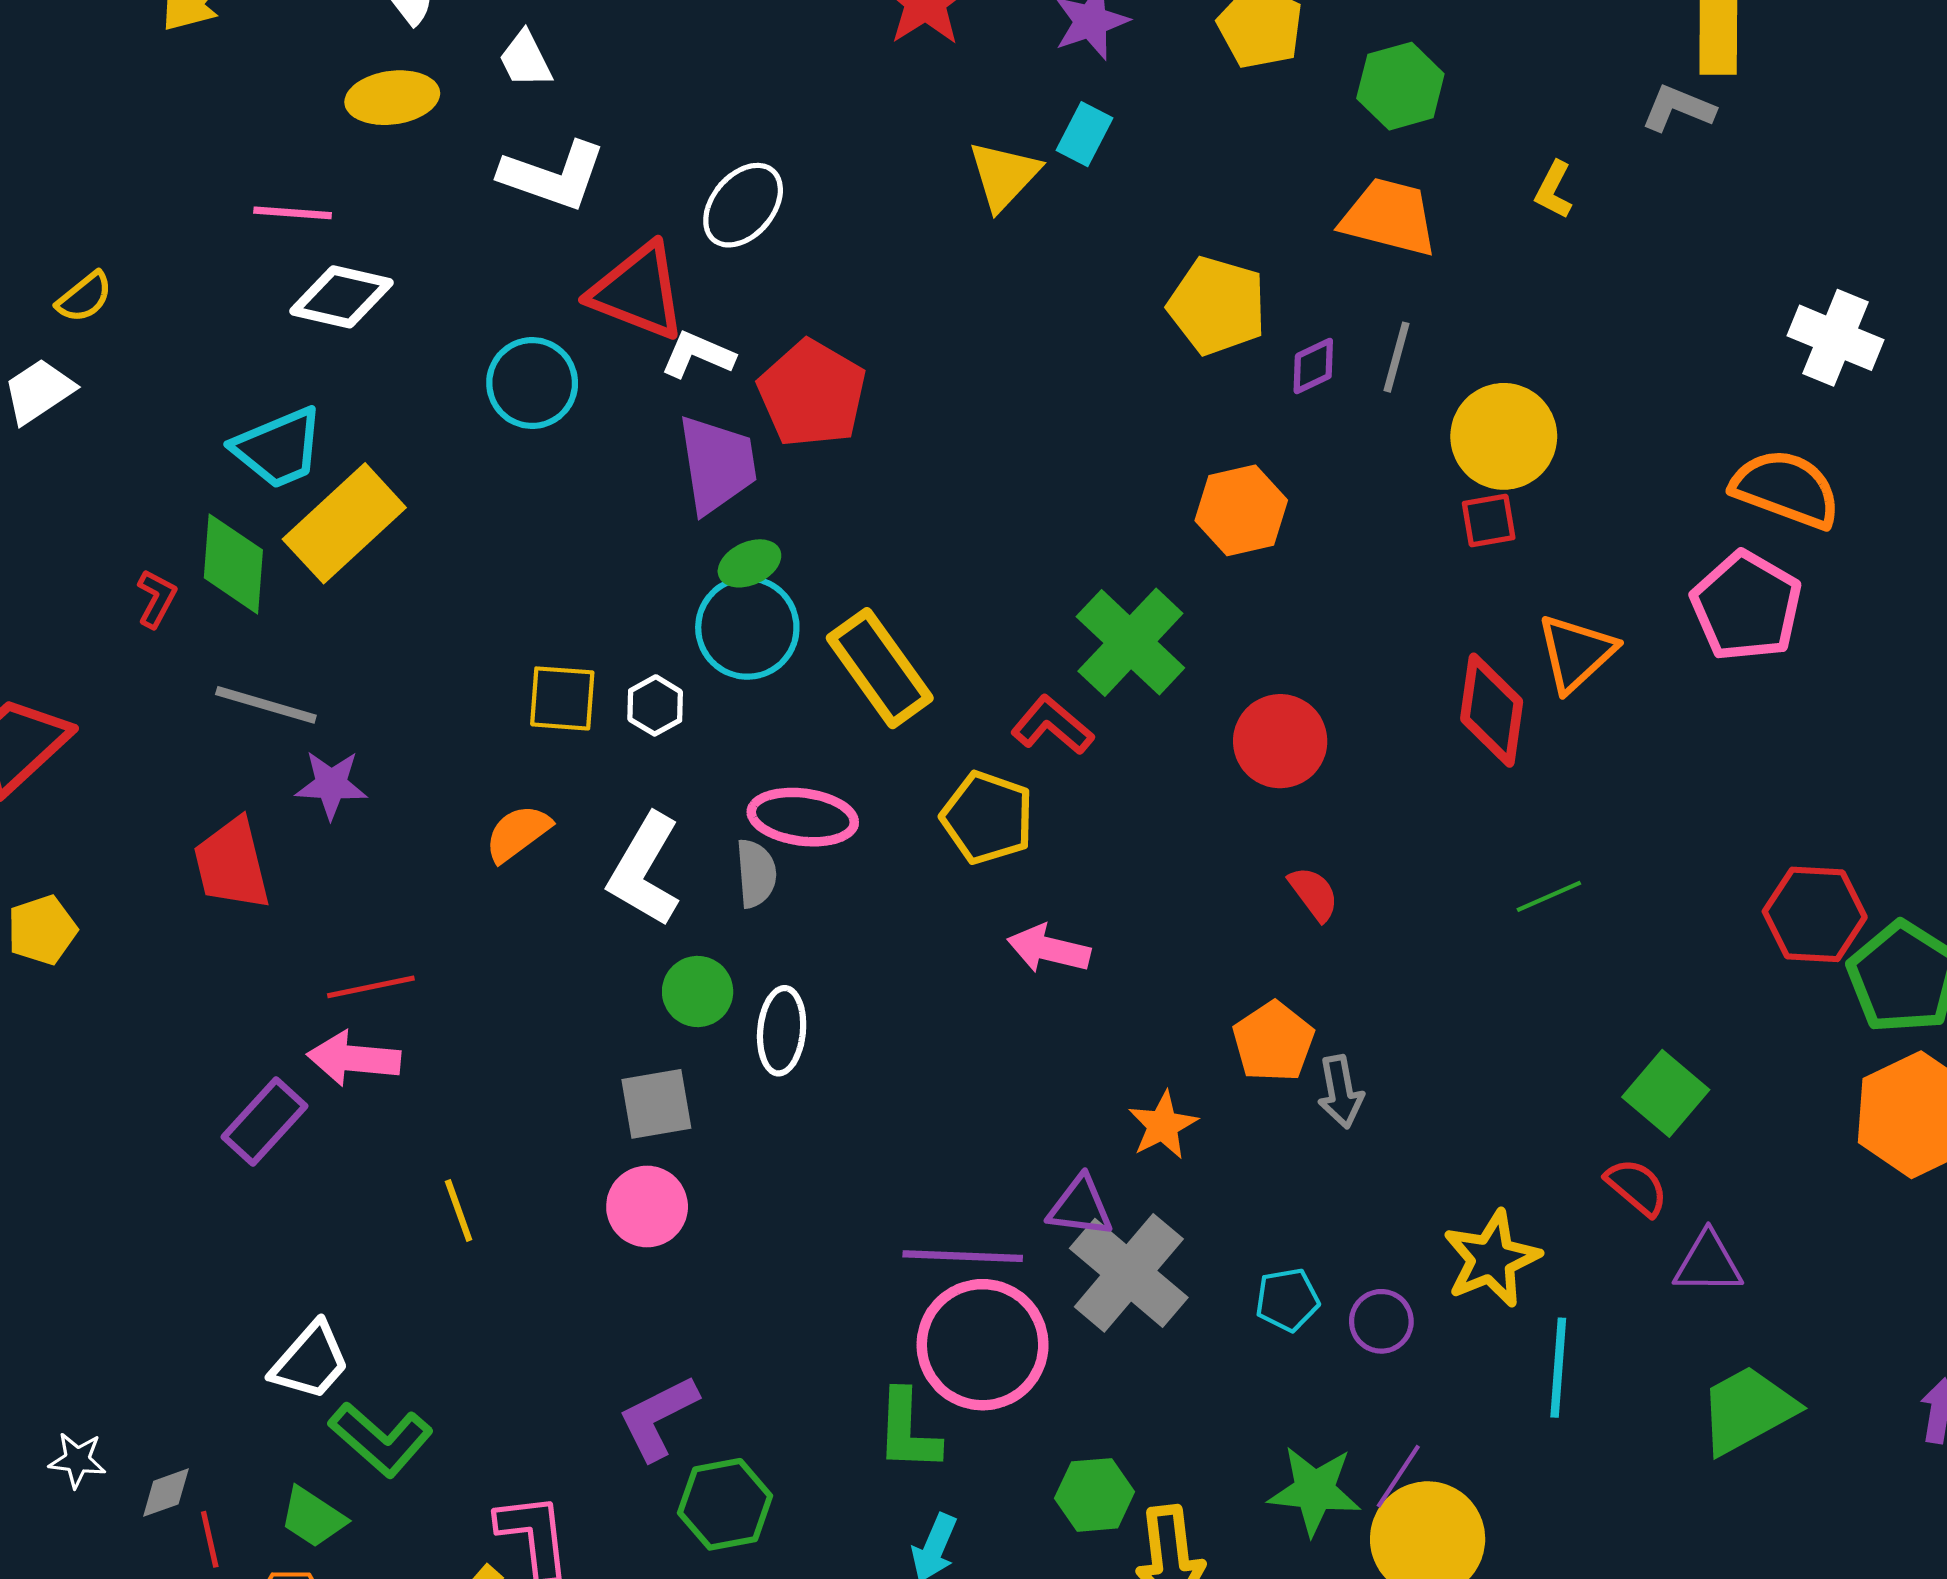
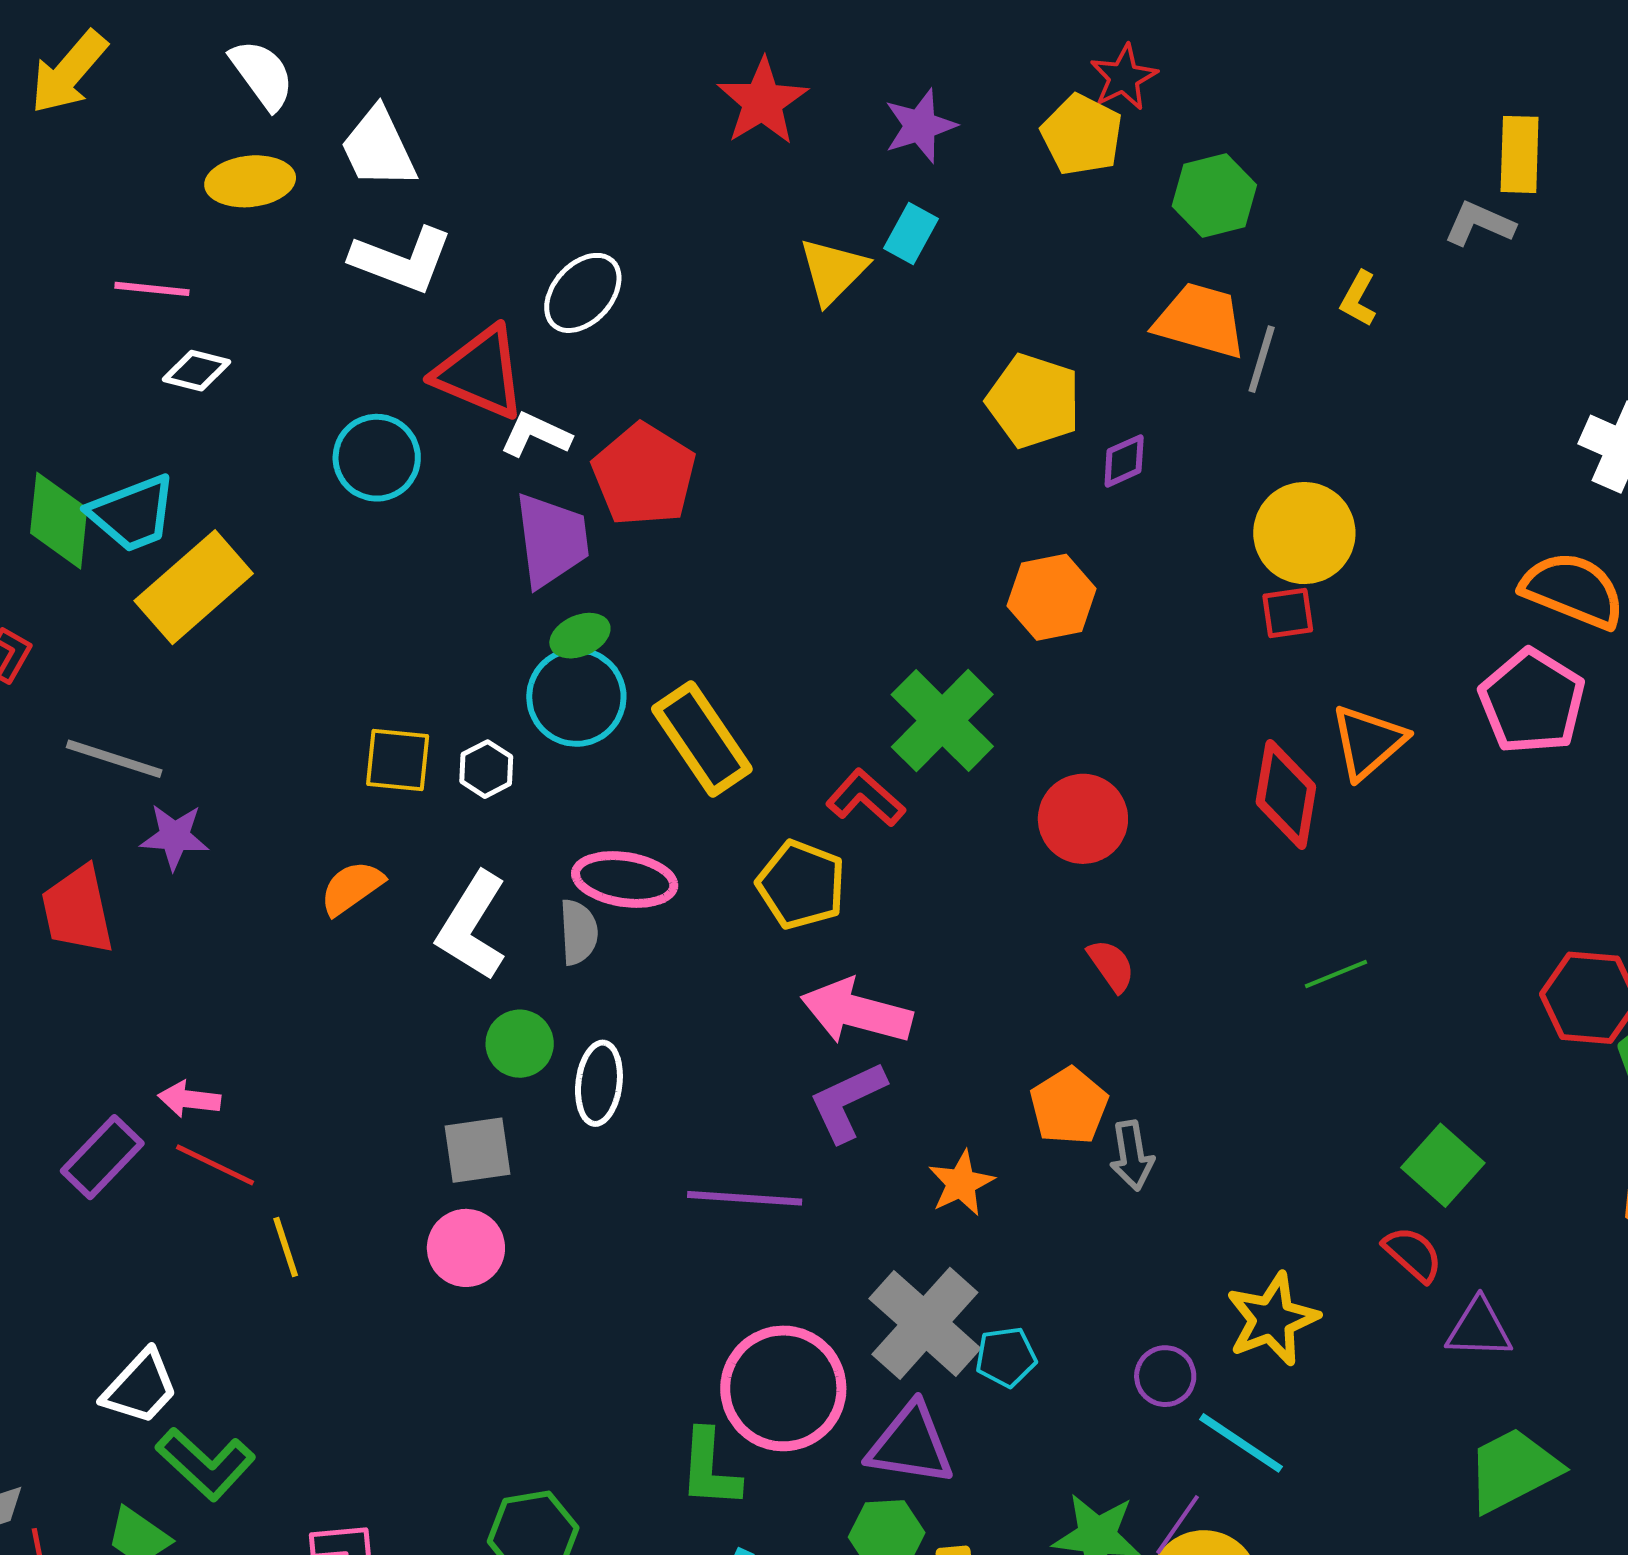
white trapezoid: (525, 59) -> (378, 148), size x1.5
white diamond: (341, 297) -> (197, 371), size x0.7
gray line: (1396, 357) -> (1262, 359), moved
green diamond: (233, 564) -> (59, 521), moved
pink arrow: (1049, 949) -> (856, 1012), size x1.4
red line: (371, 987) -> (215, 1165), moved, turned 36
pink arrow: (354, 1059) -> (189, 1099), size x0.7
purple triangle: (1080, 1207) -> (911, 1444), moved, size x1.4
purple line: (963, 1256) -> (745, 1198), moved
cyan pentagon: (1287, 1300) -> (1006, 1357), moved
cyan line: (1558, 1368) -> (1241, 1443), moved, turned -62
purple L-shape: (658, 1417) -> (847, 1101), moved

